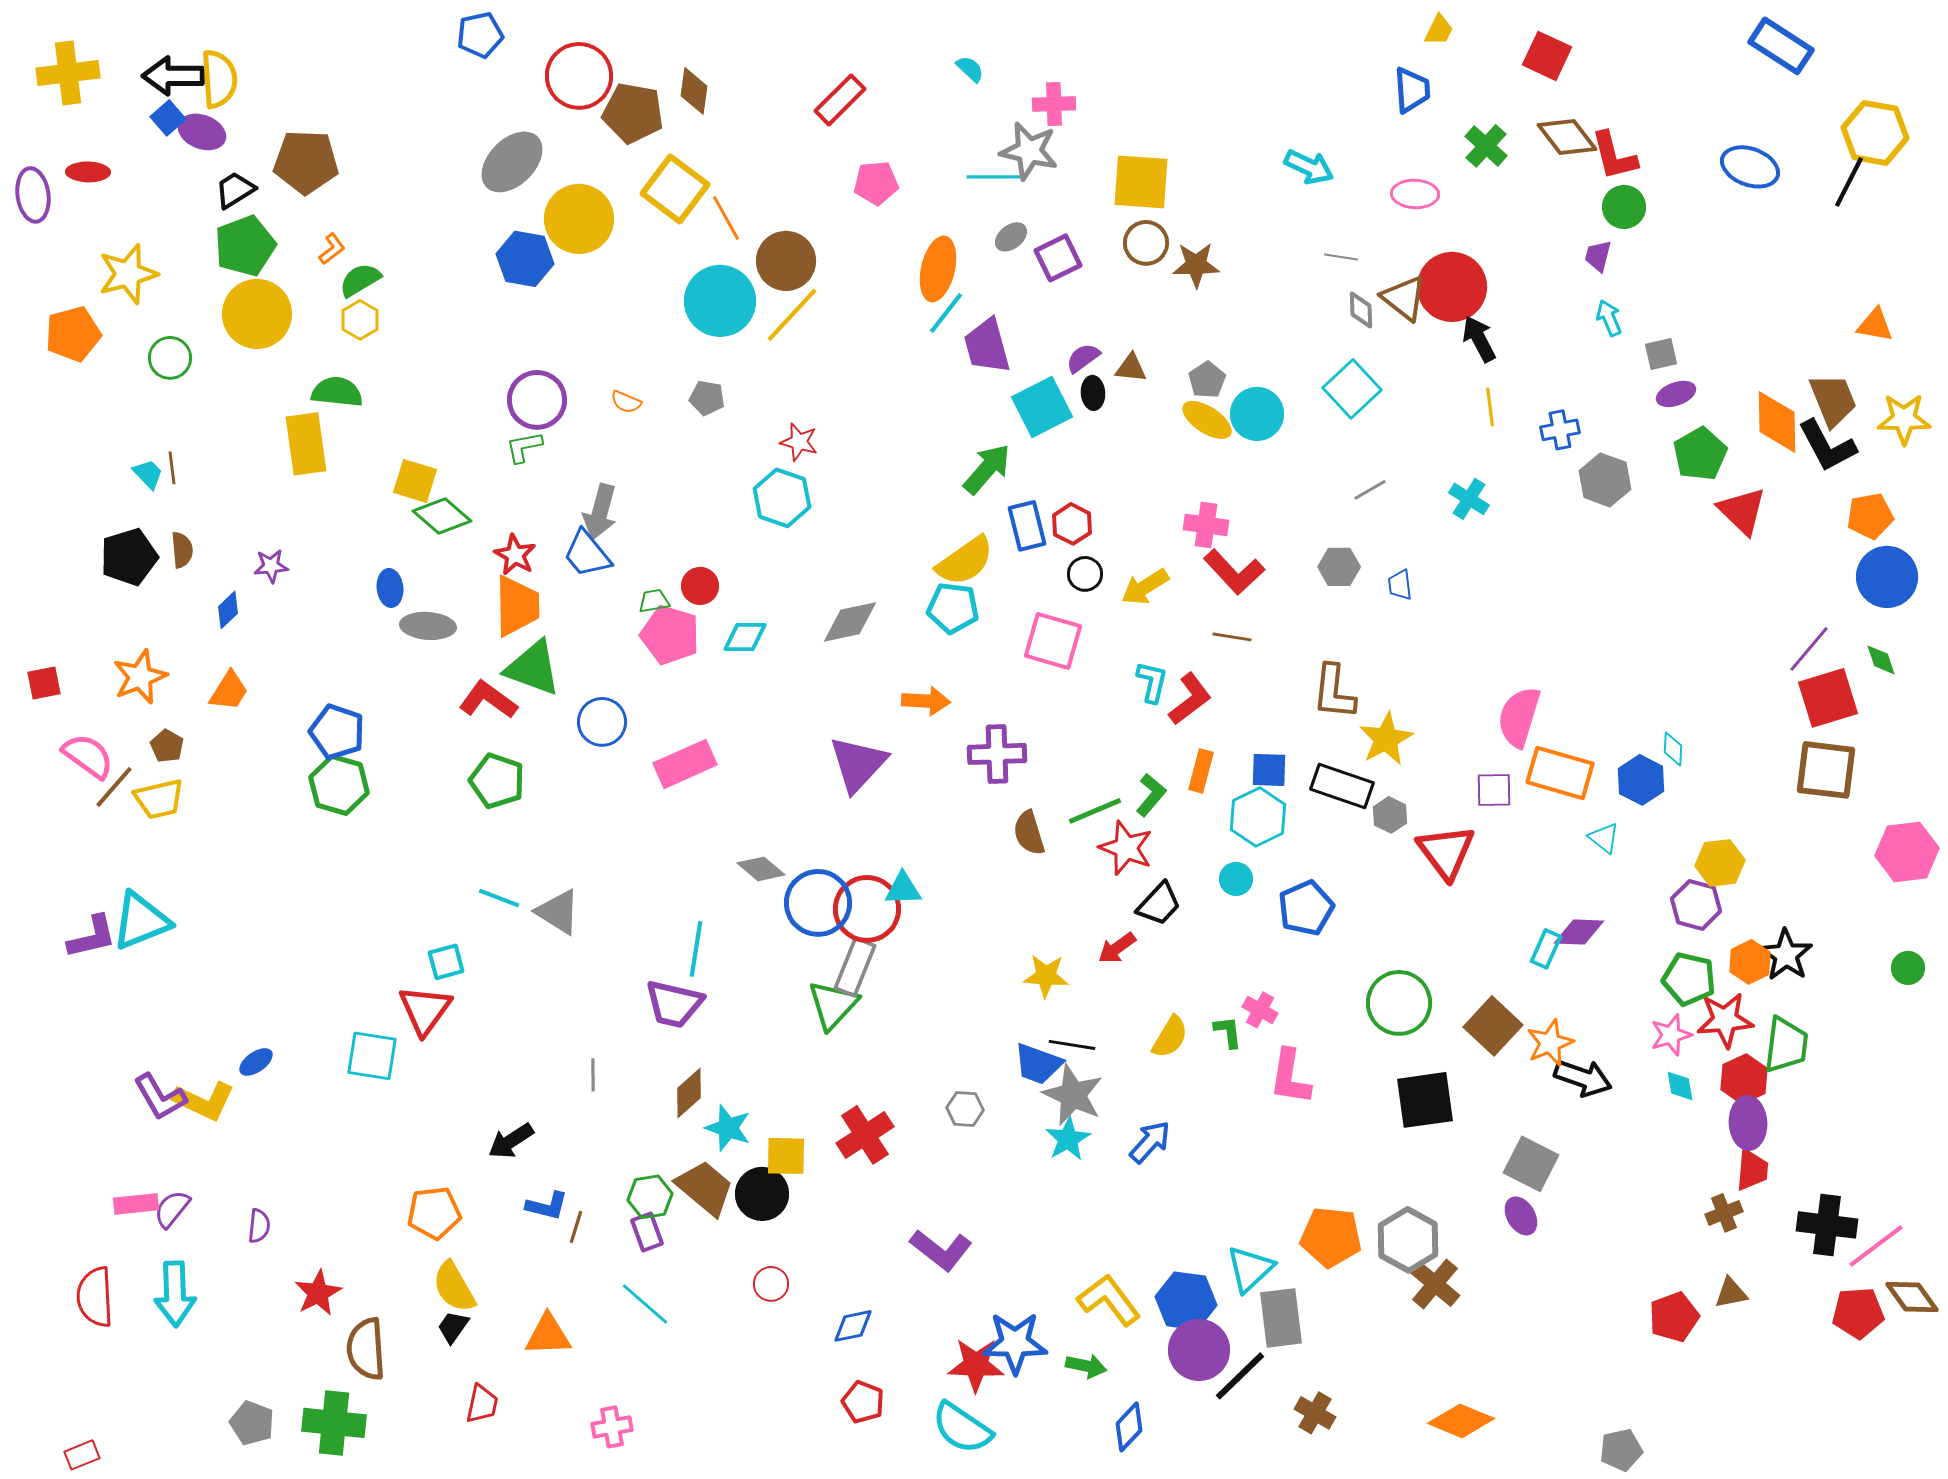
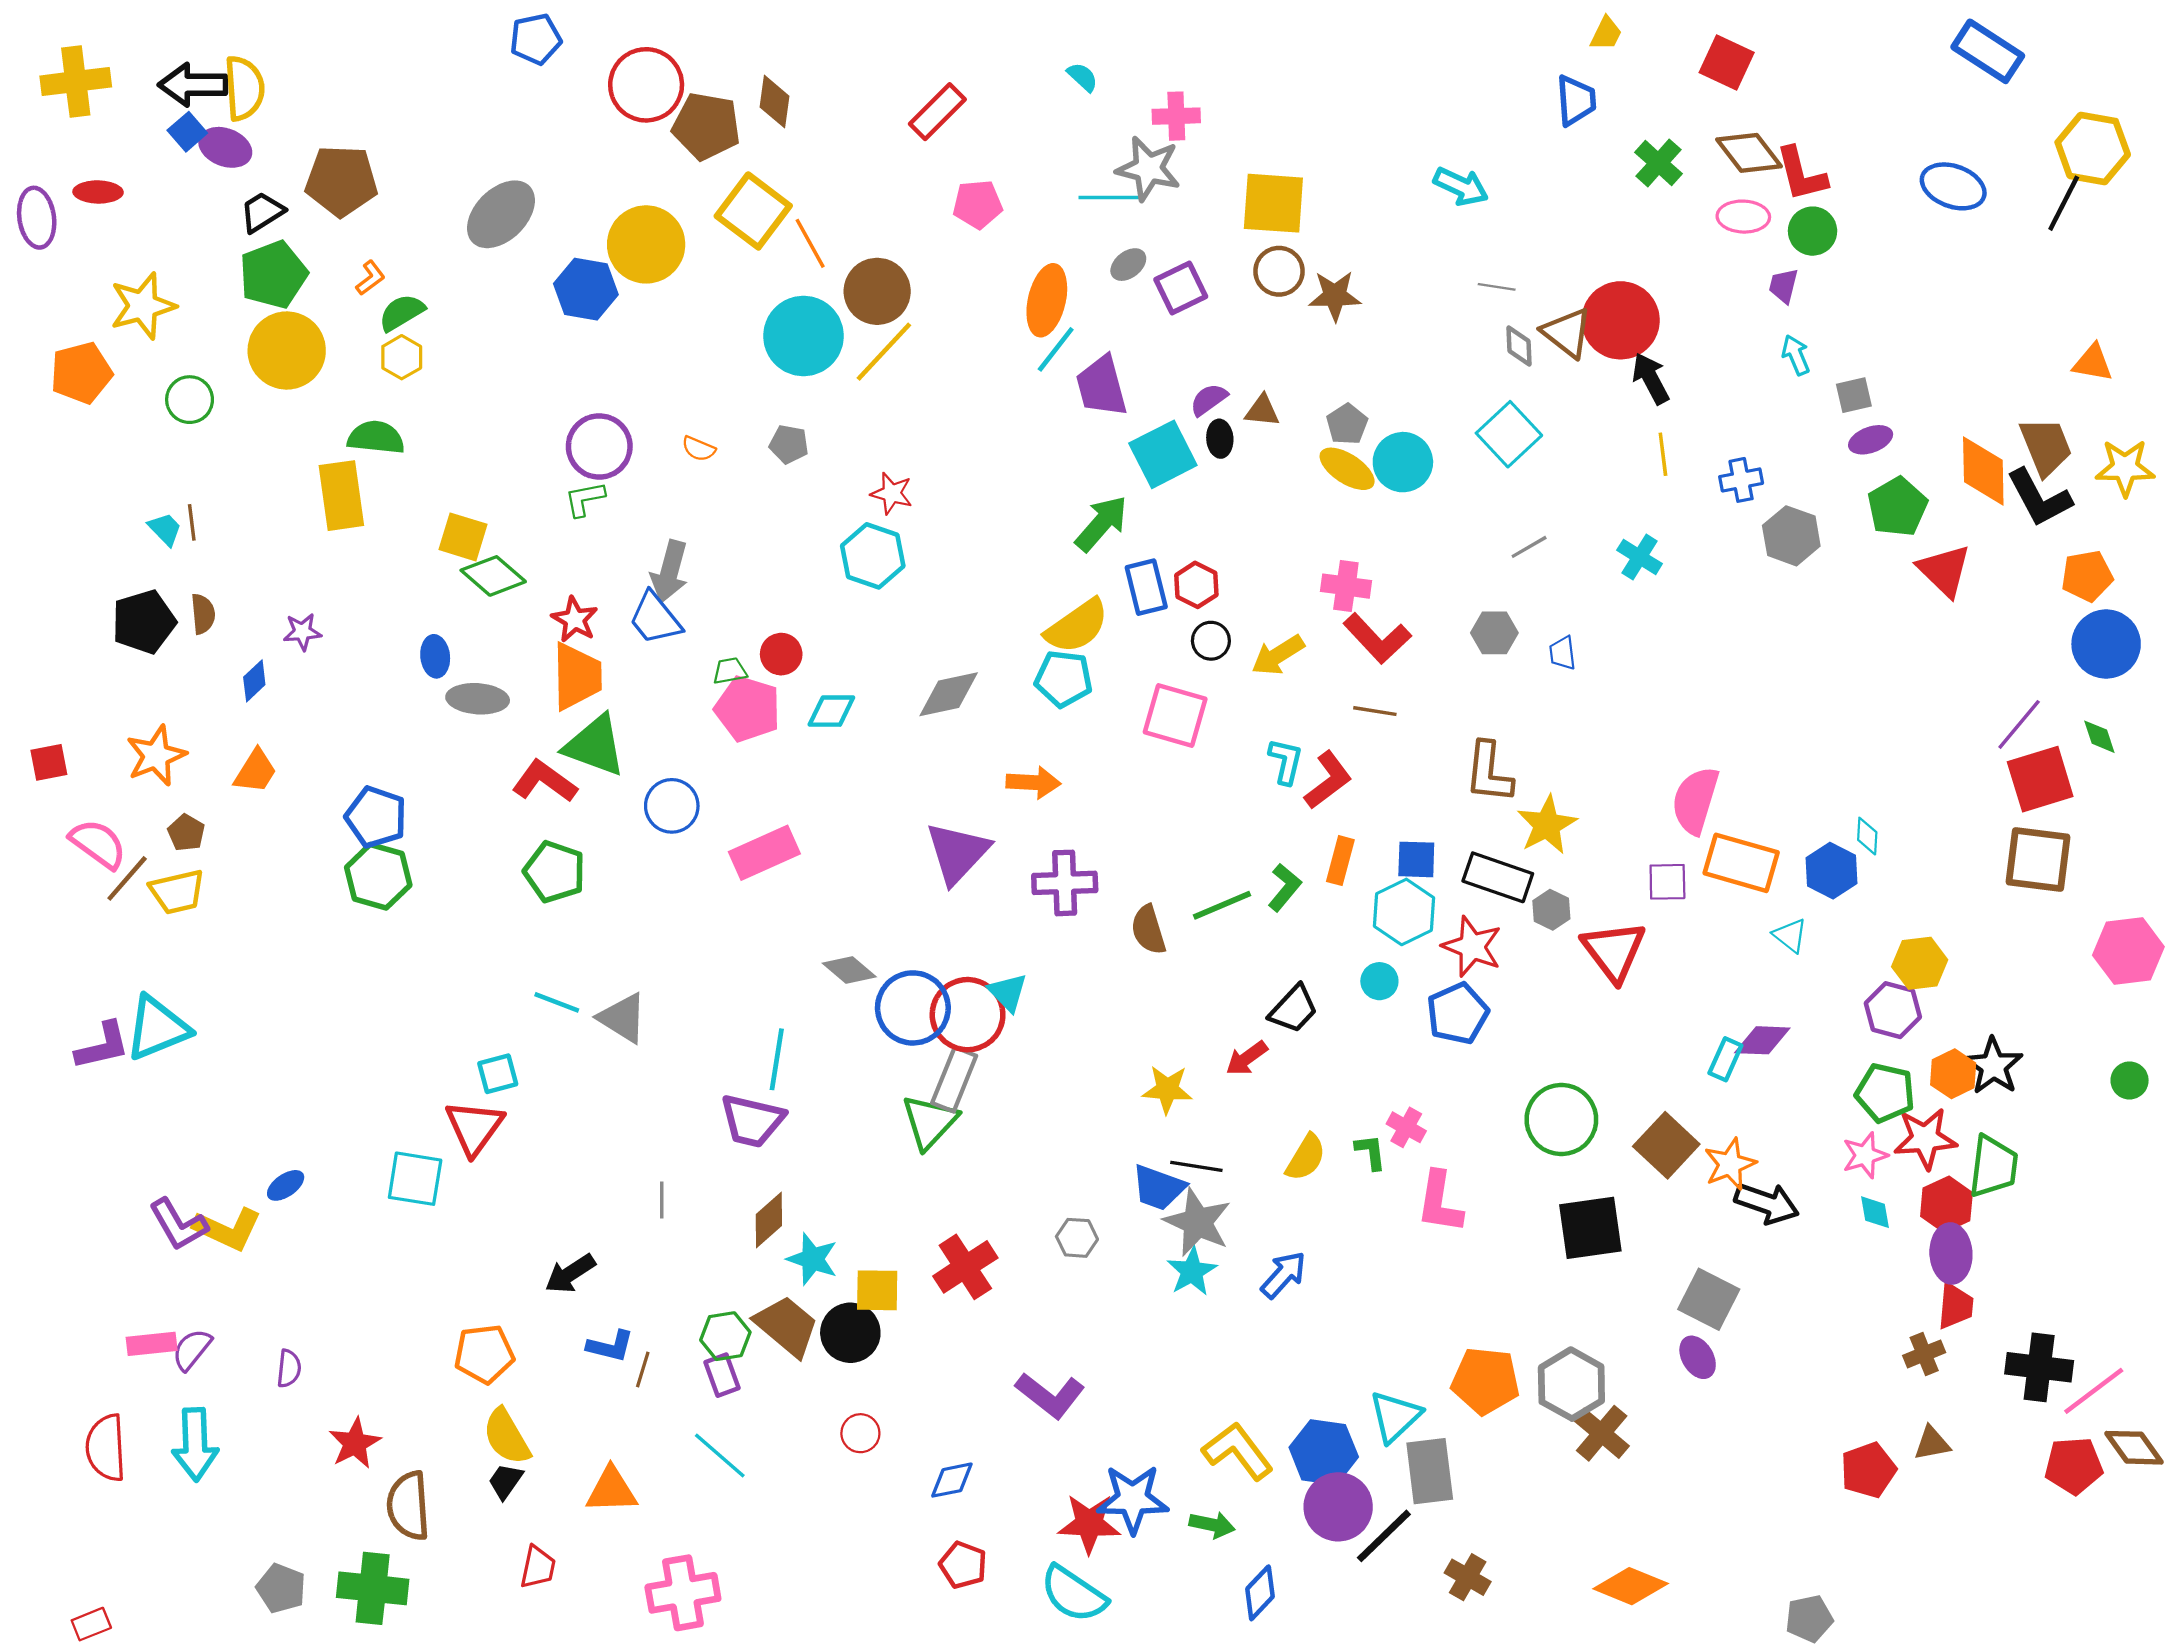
gray ellipse: (512, 162) -> (501, 214), moved
pink ellipse: (1415, 194) -> (1743, 217), moved
purple cross: (997, 754) -> (1065, 883), moved
red star: (1126, 848) -> (1472, 947), moved
cyan triangle: (903, 889) -> (1008, 992), turned 48
pink cross: (612, 1427) -> (683, 1593), size x1.6

